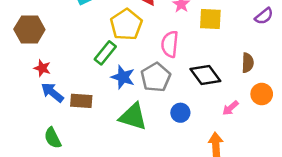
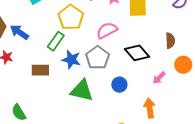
pink semicircle: (170, 44) -> (107, 30), turned 60
blue arrow: (52, 92) -> (19, 32), moved
brown rectangle: (81, 101) -> (40, 70), moved

